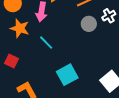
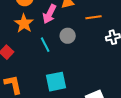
gray circle: (89, 24) -> (68, 36), moved

